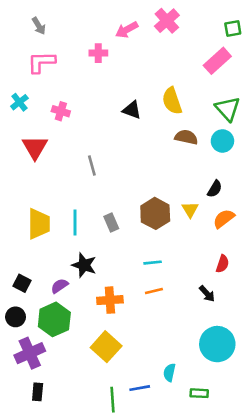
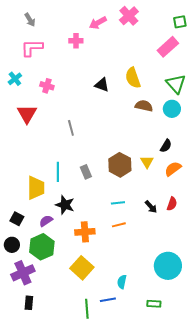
yellow trapezoid: (39, 224) -> (36, 188), moved
black arrow: (207, 294) -> (151, 207), moved
cyan semicircle: (169, 373) -> (122, 282), moved

